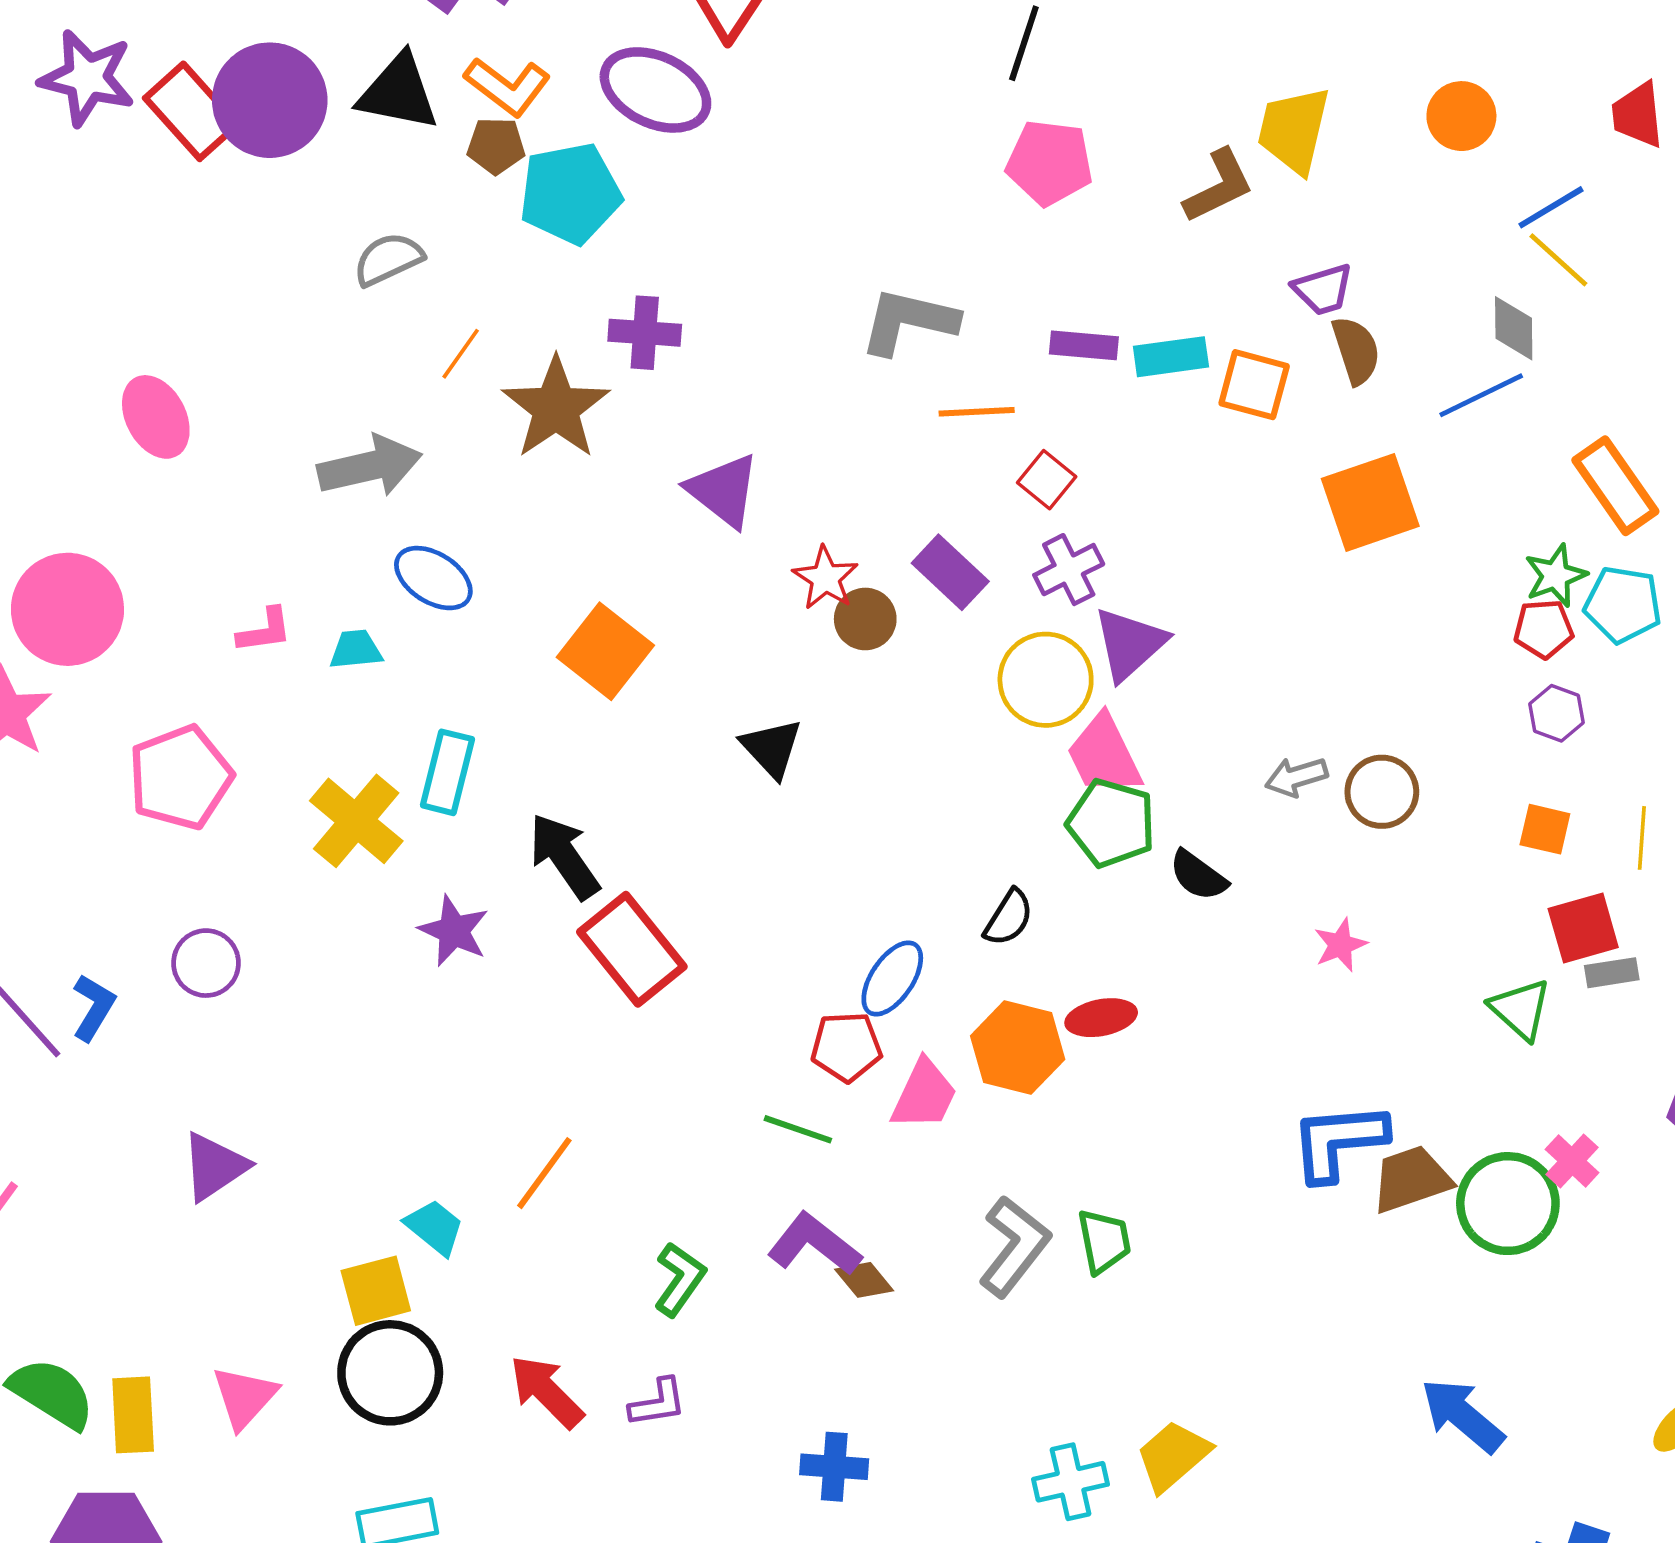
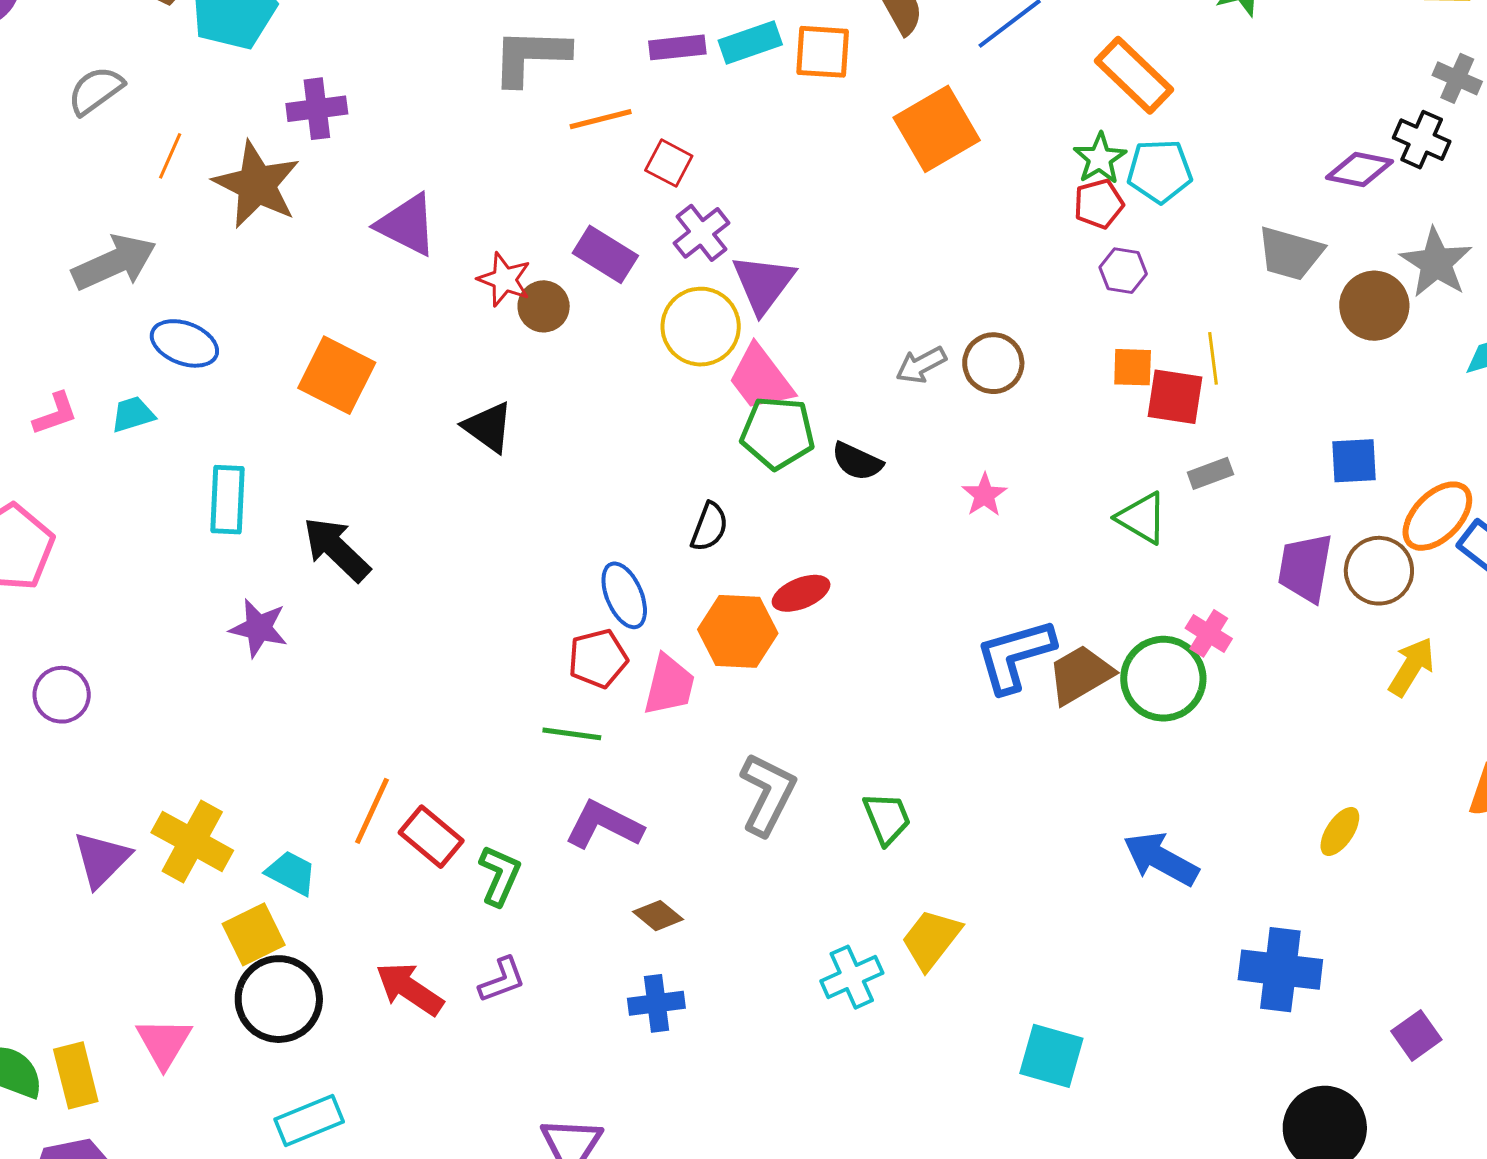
yellow cross: (356, 821) -> (192, 841), moved
red square: (1583, 928) -> (1175, 397), moved, turned 36
red rectangle: (632, 949) -> (431, 837), moved, size x0.7
blue ellipse: (892, 978) -> (624, 595), turned -46
green trapezoid: (1104, 1241) -> (887, 818), moved
brown diamond: (864, 1280) -> (658, 916), moved

